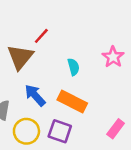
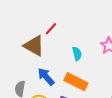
brown triangle: (20, 57) -> (34, 46), turned -40

